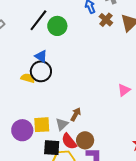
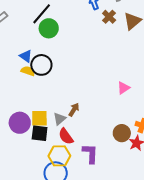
green circle: (57, 26) -> (49, 28), moved
blue triangle: (41, 56) -> (26, 56), moved
brown circle: (85, 140) -> (122, 133), moved
black square: (52, 148) -> (40, 133), moved

